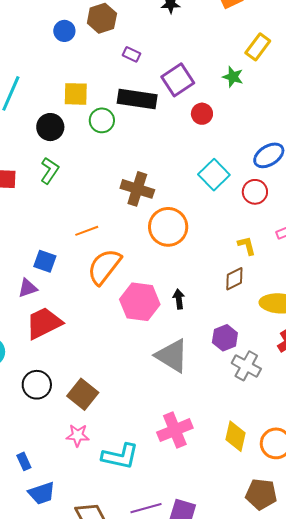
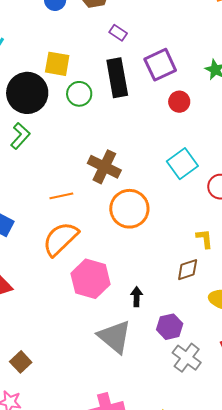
black rectangle: (137, 99) -> (117, 78), turned 63
black circle: (50, 127) -> (27, 93), size x1.5
orange line: (87, 231) -> (61, 196), moved
black arrow: (179, 299) -> (137, 297), moved
brown square: (83, 394) -> (21, 362), size x0.7

